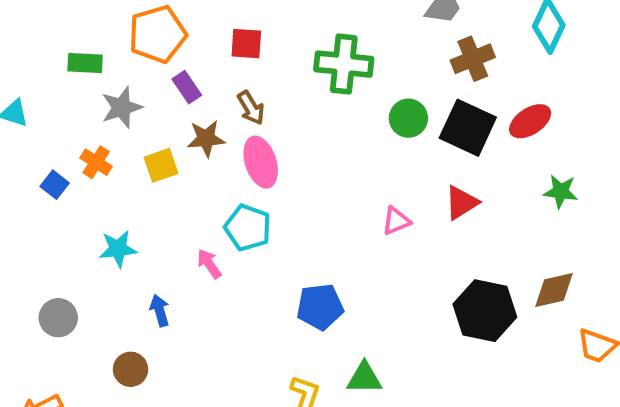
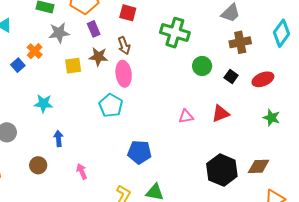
black square: (468, 128) -> (231, 76), size x0.5
orange cross: (96, 162) -> (35, 51), moved
pink arrow: (209, 264) -> (82, 171), moved

